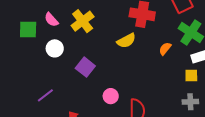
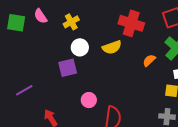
yellow cross: (83, 21) -> (71, 22), size x0.7
white circle: (55, 48) -> (80, 47), moved
purple square: (85, 67) -> (68, 68), turned 30

